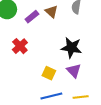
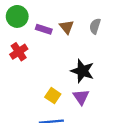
purple rectangle: (32, 17) -> (44, 29), turned 48
red cross: (20, 46) -> (19, 52), moved

